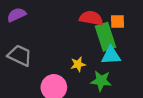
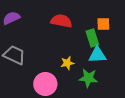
red semicircle: (91, 18) -> (61, 21), moved
green rectangle: (105, 37) -> (92, 38), size x0.7

